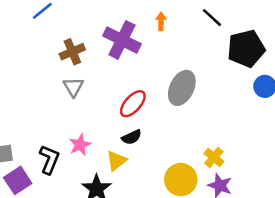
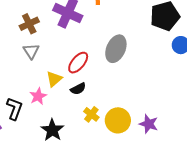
yellow cross: (214, 157) -> (91, 114), moved
yellow triangle: (116, 161) -> (54, 79), moved

